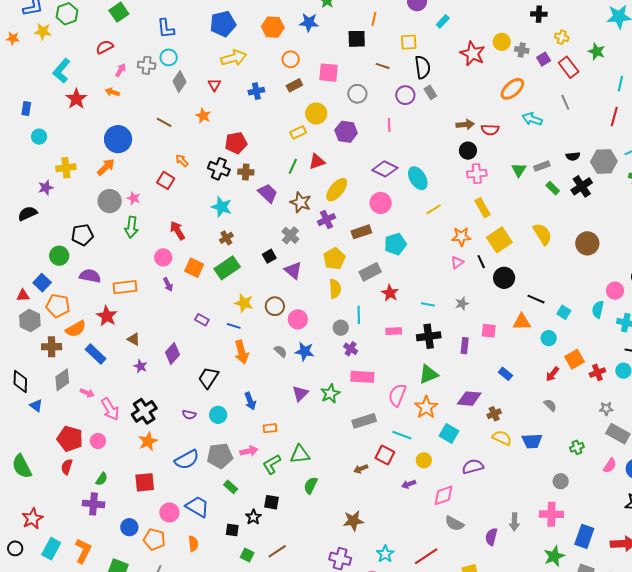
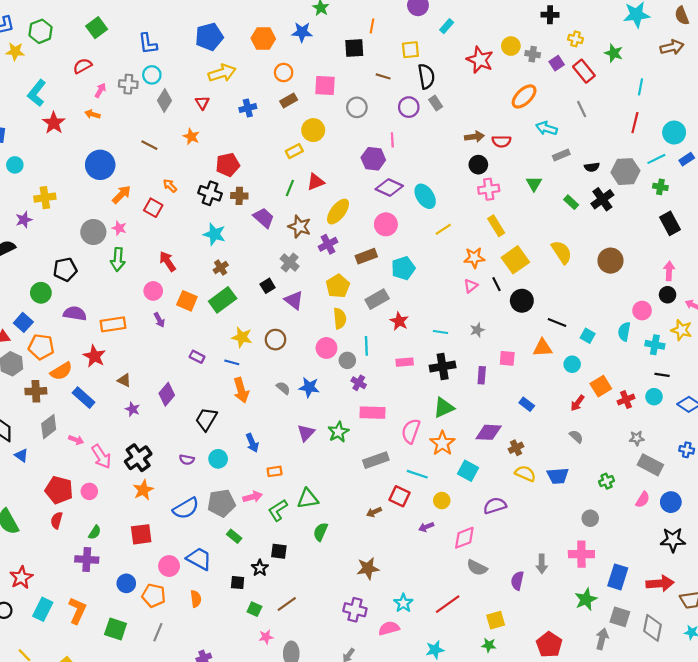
purple hexagon: (346, 132) -> (373, 159), moved
gray rectangle: (542, 166) -> (561, 155), moved
orange arrow: (106, 167) -> (121, 195), moved
pink circle: (298, 319) -> (326, 348), moved

